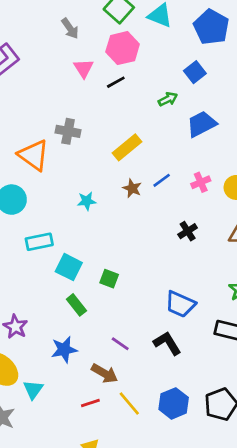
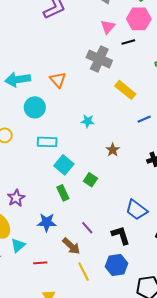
gray cross: (68, 131) -> (99, 59), moved, size x1.4
yellow rectangle: (127, 147) -> (125, 90), turned 65
orange triangle: (34, 155) -> (58, 80), size x0.7
brown star: (132, 188) -> (113, 150), moved
red line: (90, 403) -> (40, 263), moved
blue hexagon: (174, 403) -> (116, 265), moved

